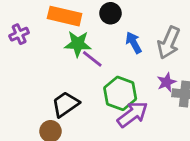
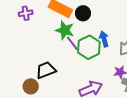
black circle: (110, 13) -> (83, 13), moved
green hexagon: (120, 93) -> (89, 47), moved

